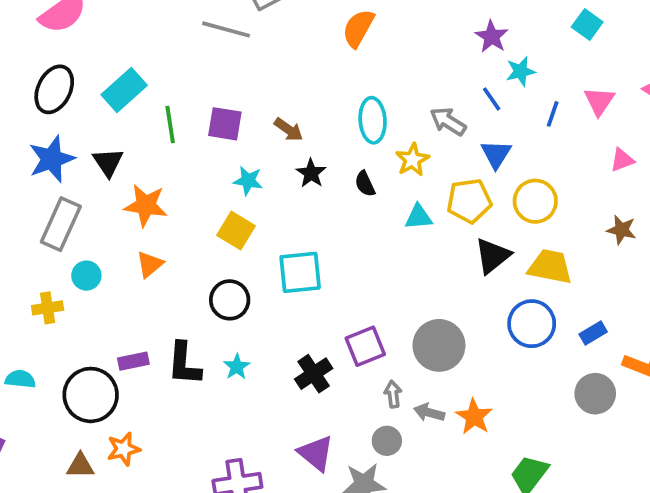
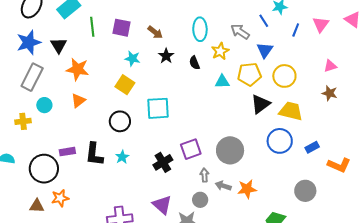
pink triangle: (622, 160) -> (330, 66), moved
gray circle: (595, 394) -> (305, 191), moved
orange star: (474, 417) -> (247, 189), turned 30

